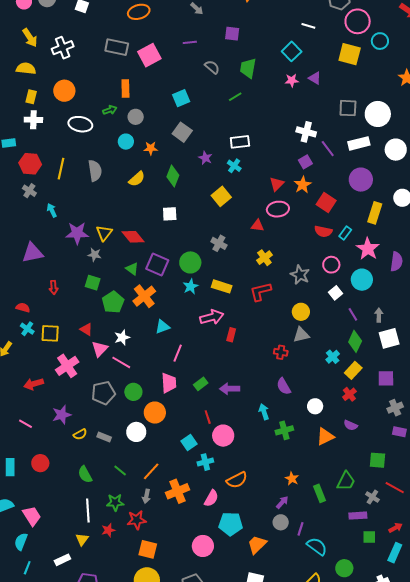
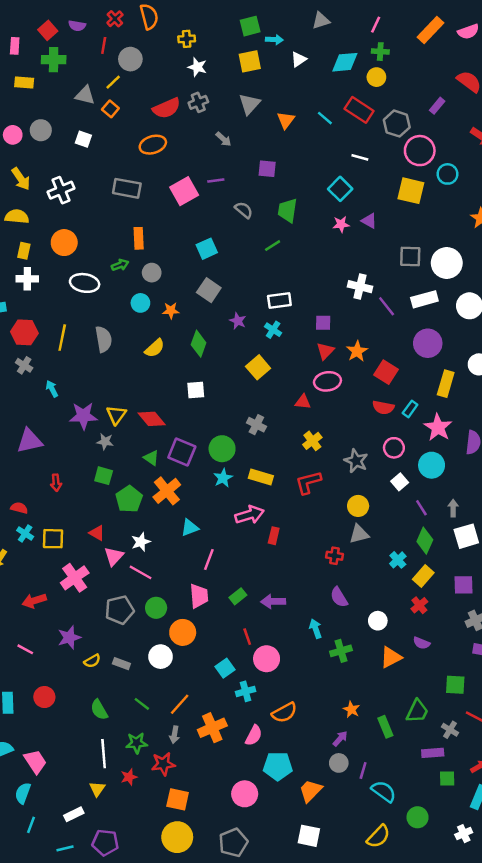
pink square: (149, 55) -> (184, 191), moved
purple square: (305, 162) -> (323, 323), moved, turned 32

